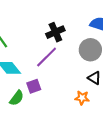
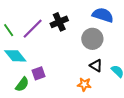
purple line: (47, 57) -> (33, 29), moved

